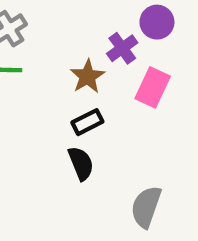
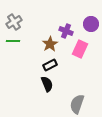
purple circle: (157, 22) -> (91, 24), moved
purple cross: (122, 48) -> (66, 31), turned -32

